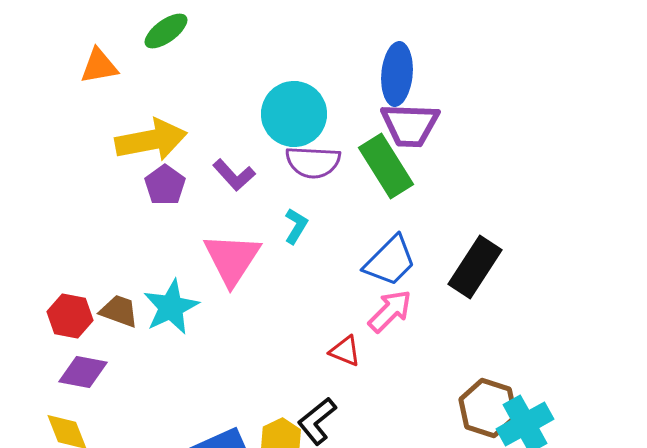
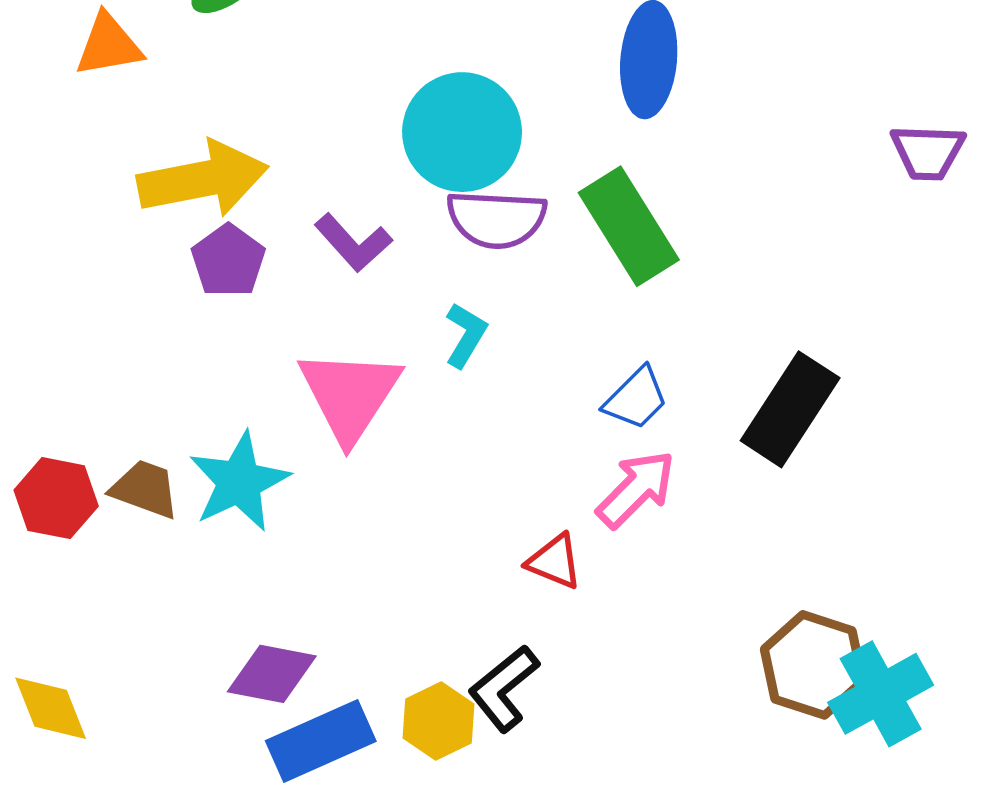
purple trapezoid: (410, 125) -> (928, 152), moved, size x0.7
blue trapezoid: (390, 261) -> (636, 398), size x0.7
purple diamond: (83, 372) -> (272, 674), moved

